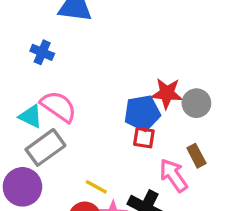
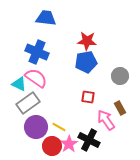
blue cross: (42, 52) -> (37, 52), moved, size x1.6
red star: (167, 93) -> (87, 41), moved
blue pentagon: (142, 113) -> (86, 62), moved
purple circle: (22, 187) -> (36, 127), moved

